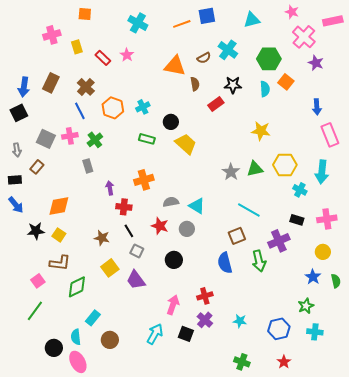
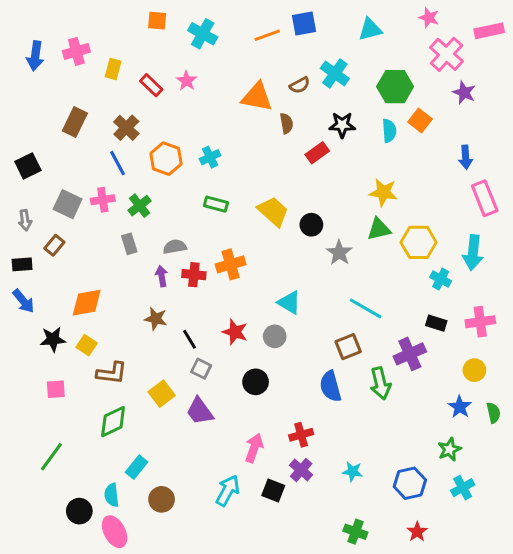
orange square: (85, 14) -> (157, 21), moved
yellow rectangle: (77, 47) -> (113, 69), turned 32
blue arrow: (24, 87) -> (35, 56), moved
black circle: (171, 122) -> (311, 225), moved
green triangle: (255, 169) -> (379, 229), moved
orange cross: (144, 180) -> (231, 264), moved
gray semicircle: (171, 202) -> (175, 247), moved
red cross: (124, 207) -> (194, 275), moved
brown star: (102, 238) -> (156, 319), moved
brown L-shape: (60, 263) -> (112, 373), moved
pink square: (38, 281) -> (56, 389), moved, turned 32
cyan cross: (315, 332) -> (463, 488), turned -35

